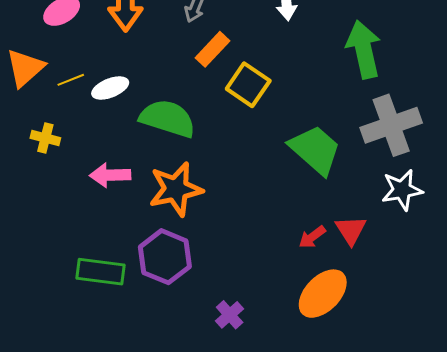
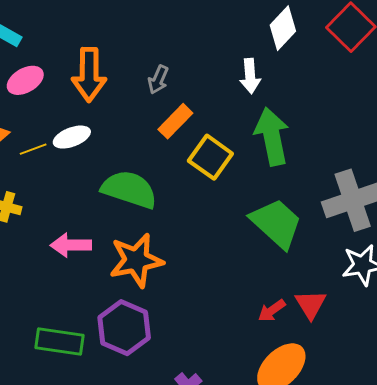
green arrow: (364, 49) -> (272, 136), moved
white ellipse: (110, 88) -> (72, 137), moved

